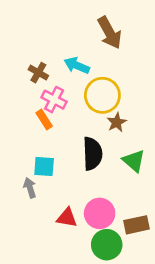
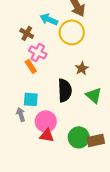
cyan arrow: (77, 65) -> (49, 19), moved
yellow circle: (102, 95) -> (72, 32), moved
pink circle: (100, 213) -> (46, 121), moved
green circle: (107, 245) -> (79, 137), moved

